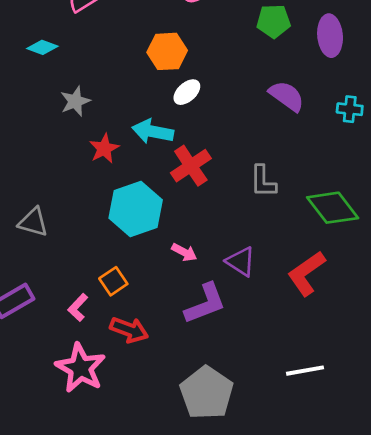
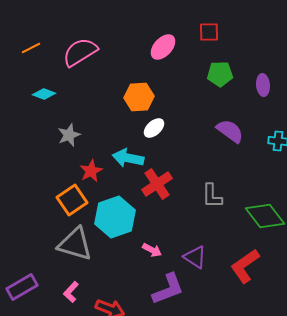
purple ellipse: (330, 36) -> (263, 85), size x0.7
gray triangle: (33, 222) -> (75, 244), moved, size x1.5
orange square: (113, 281) -> (72, 200), moved, size x1.4

